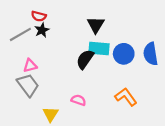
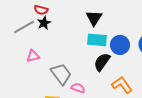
black semicircle: (85, 59) -> (102, 62), moved
gray trapezoid: (28, 85) -> (61, 74), moved

